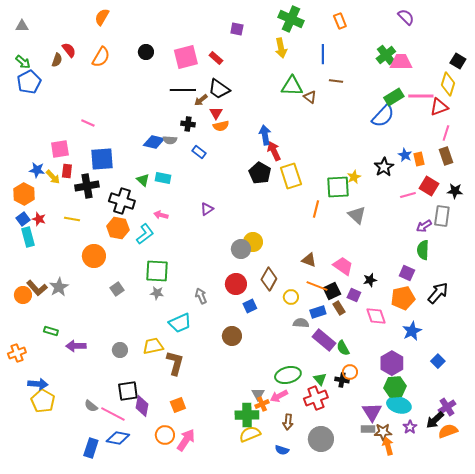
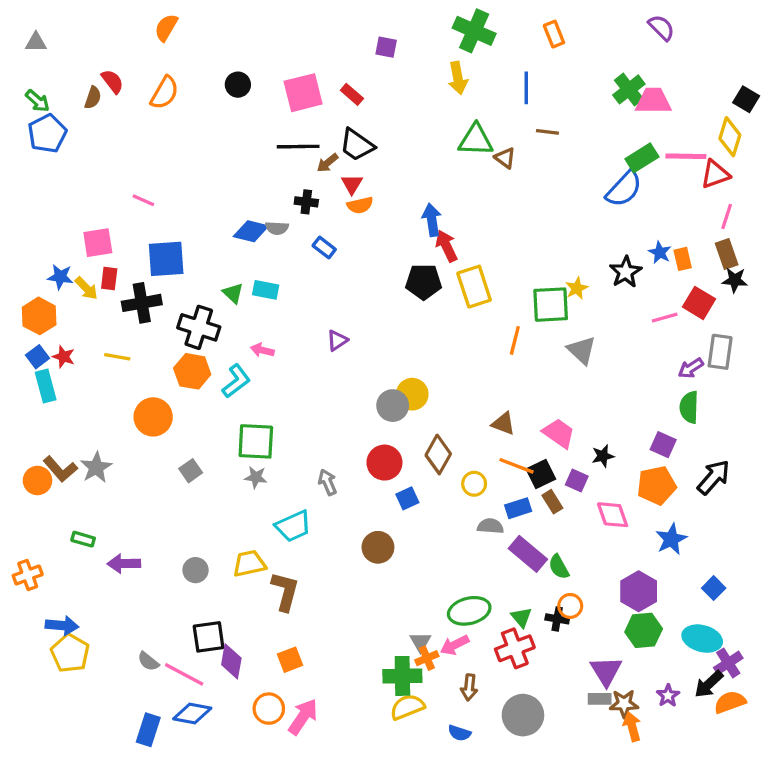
black pentagon: (260, 173) -> (424, 282), turned -30
black star: (455, 191) -> (735, 280), moved
cyan ellipse: (399, 405) -> (702, 639), moved

